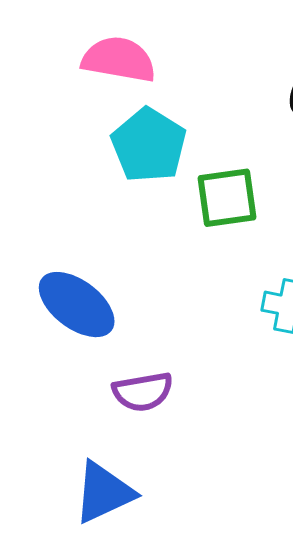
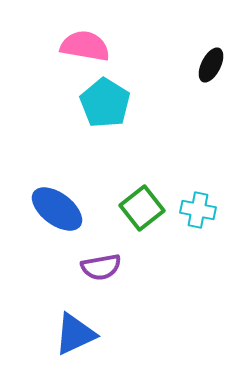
green square: (227, 198) -> (142, 208), moved, turned -30

